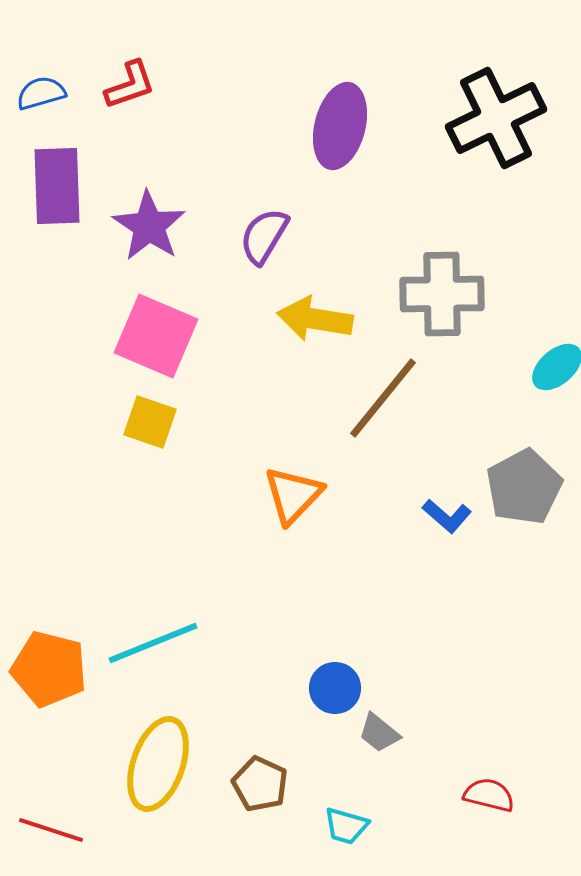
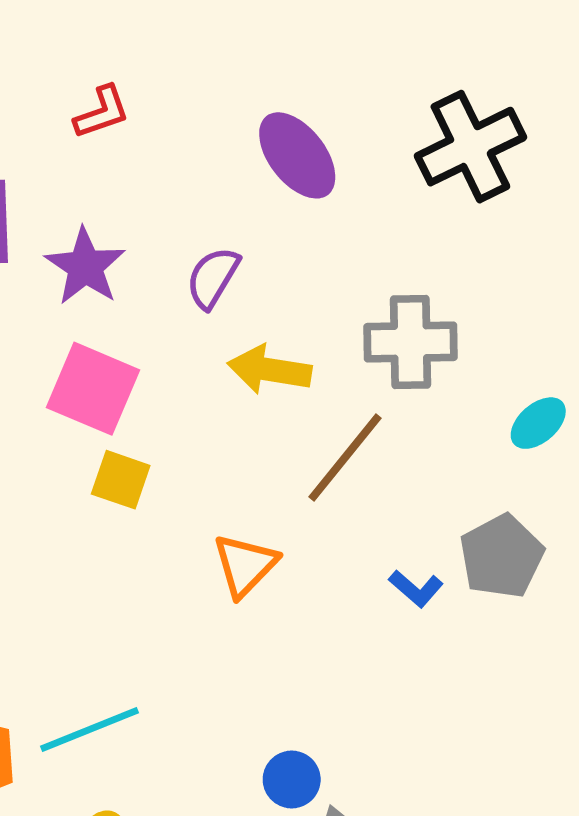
red L-shape: (130, 85) -> (102, 112), moved
purple ellipse: (340, 126) -> (297, 155), turned -52
yellow square: (150, 422) -> (121, 480), moved

